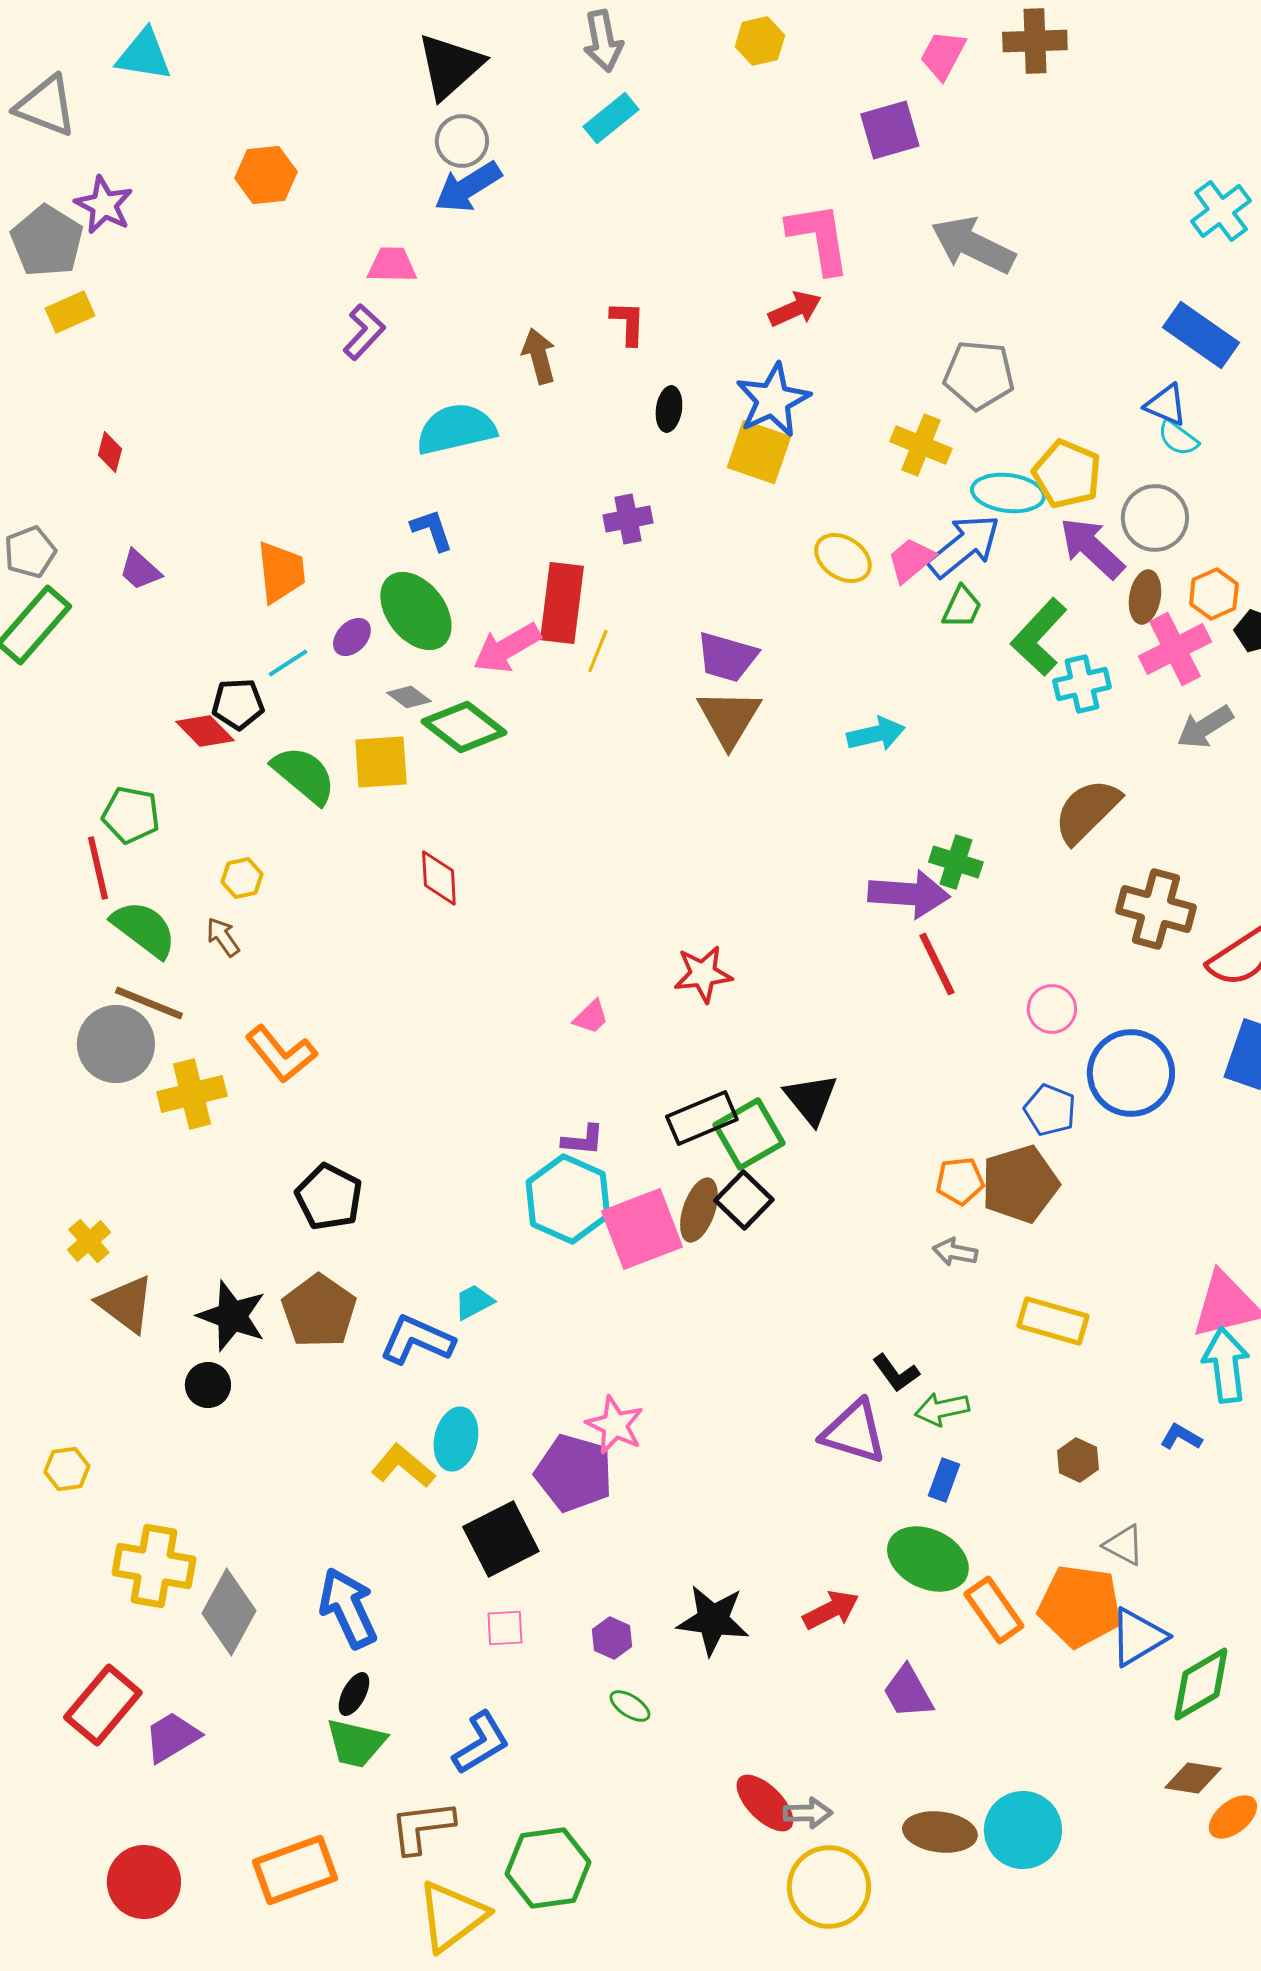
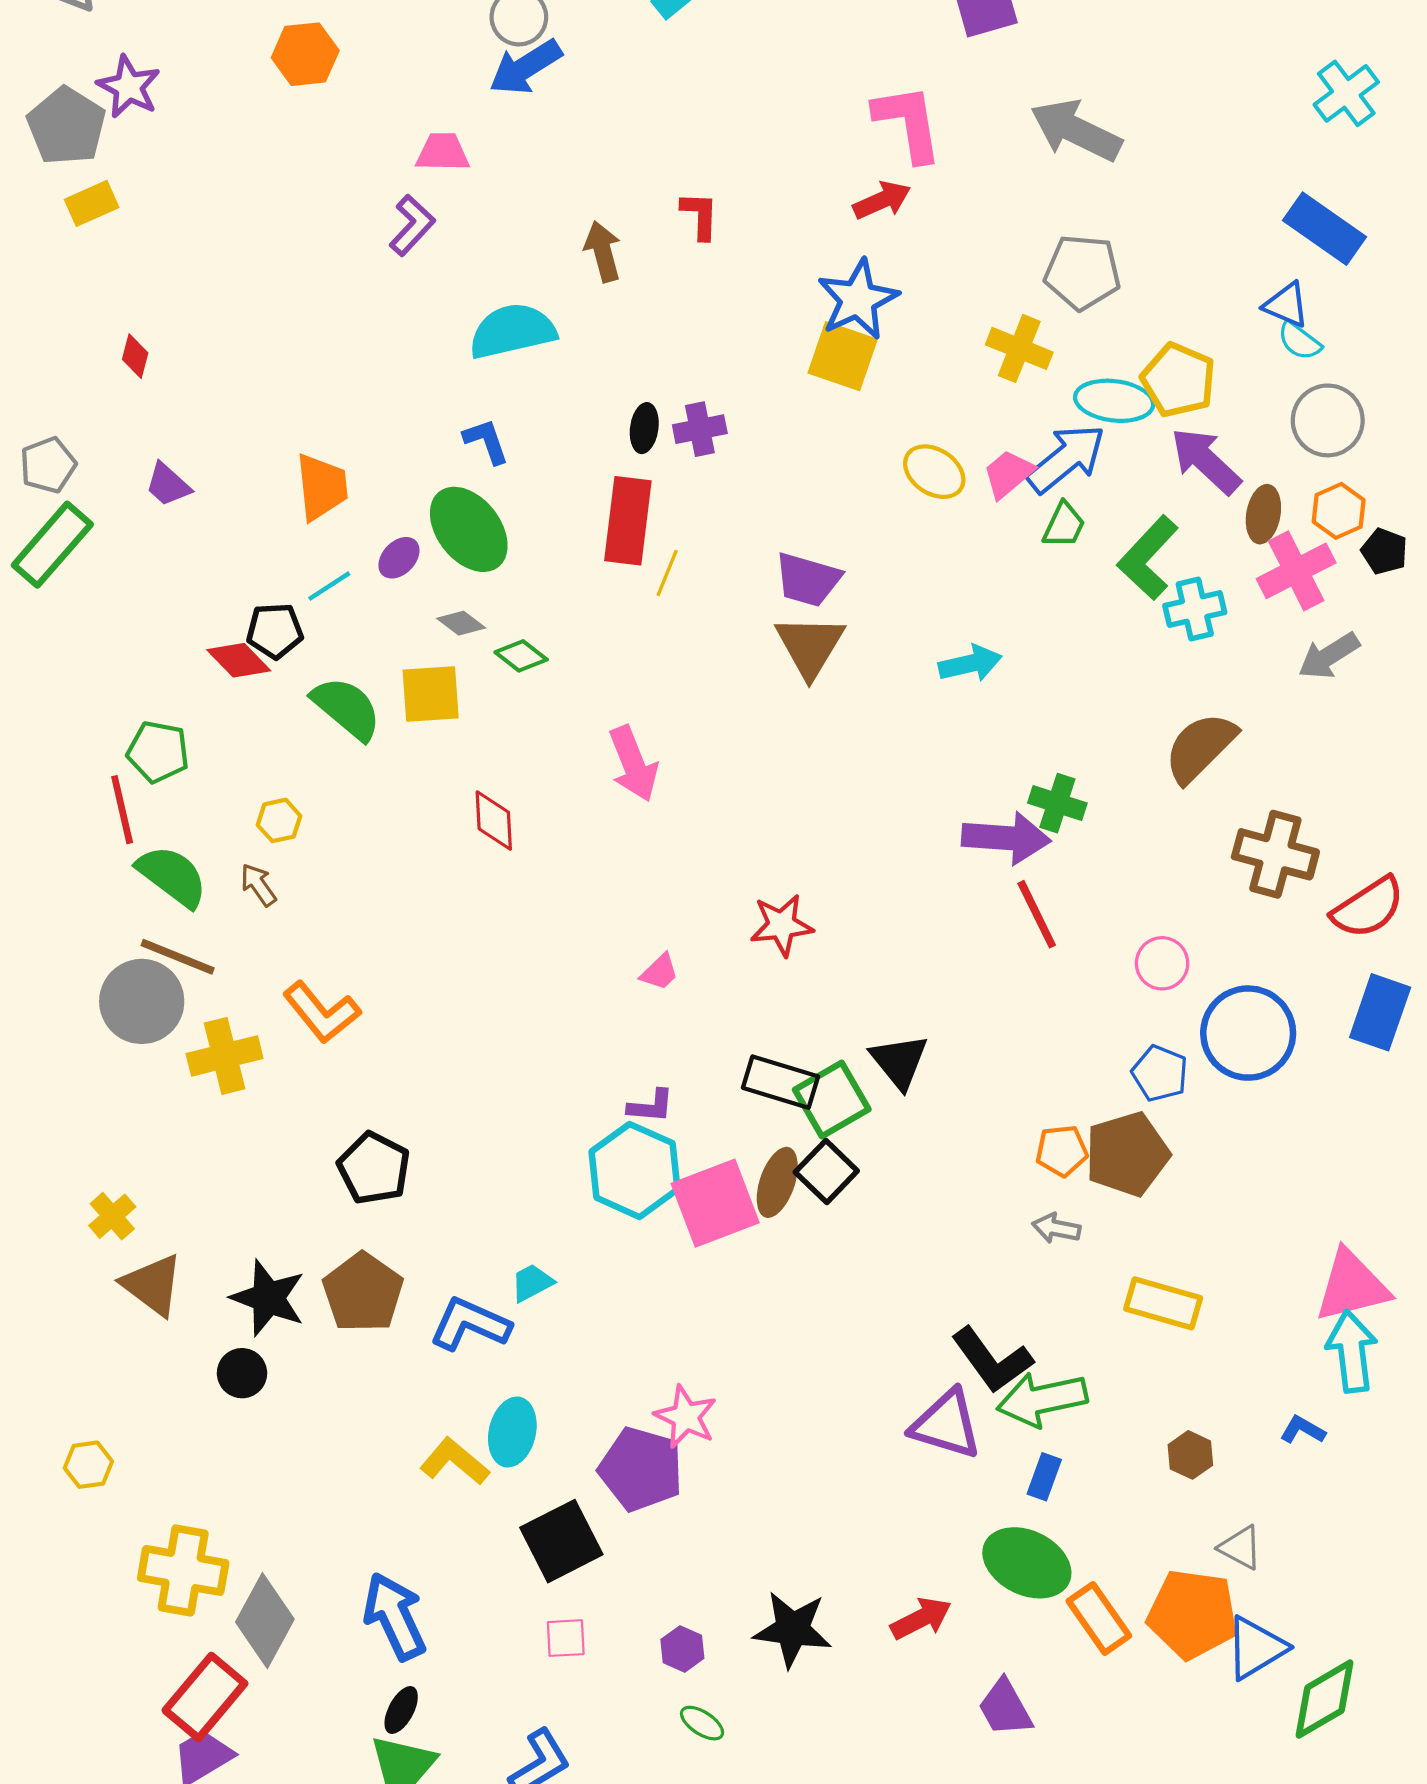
black ellipse: (669, 409) -> (644, 428), moved
gray circle: (1155, 518) -> (1328, 420), moved
pink arrow: (507, 648) -> (633, 764), moved, turned -82
green diamond: (464, 727) -> (521, 656), size x0.6
black rectangle: (702, 1118) -> (781, 1082), turned 40
black L-shape: (896, 1373) -> (992, 1360), size x1.6
green arrow: (942, 1409) -> (1042, 1399), size x1.5
red rectangle: (103, 1705) -> (205, 1697), moved

